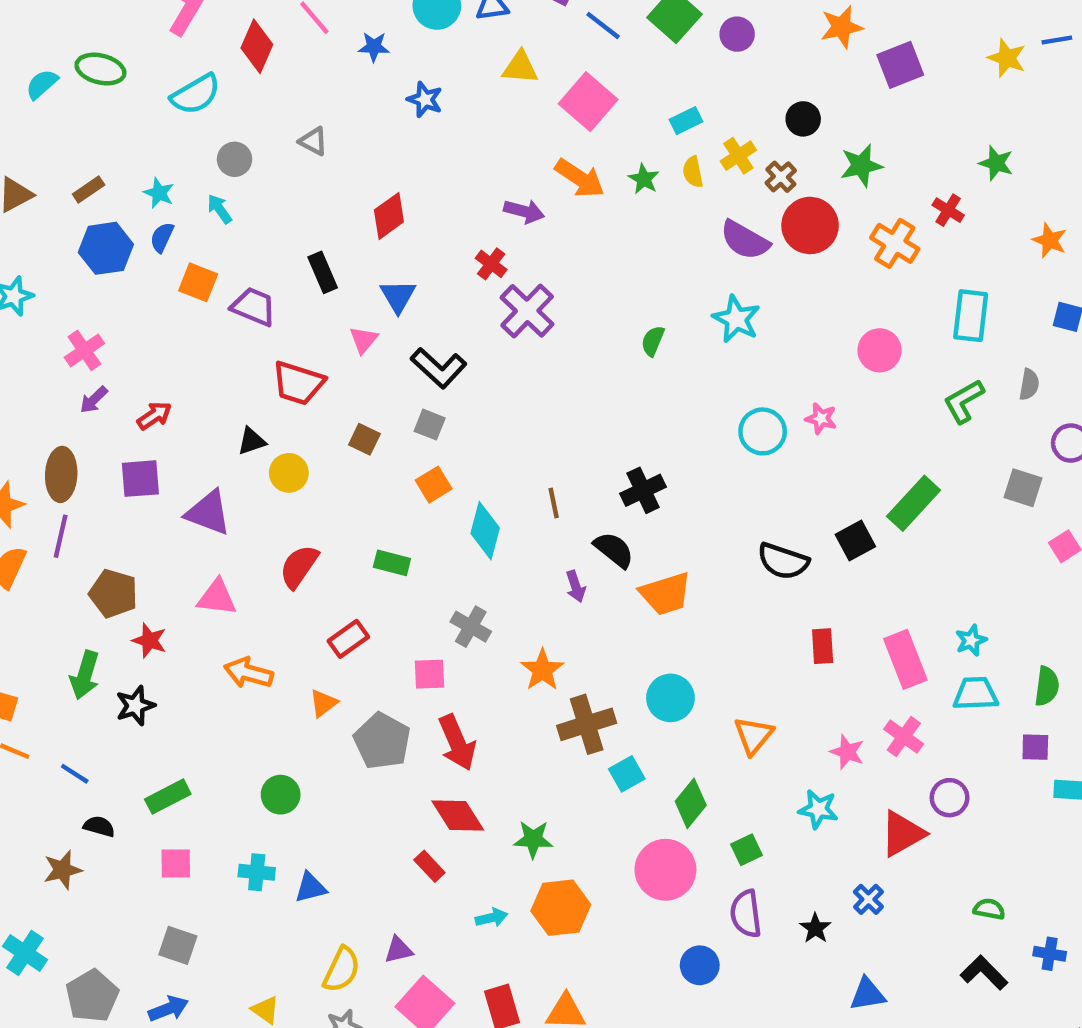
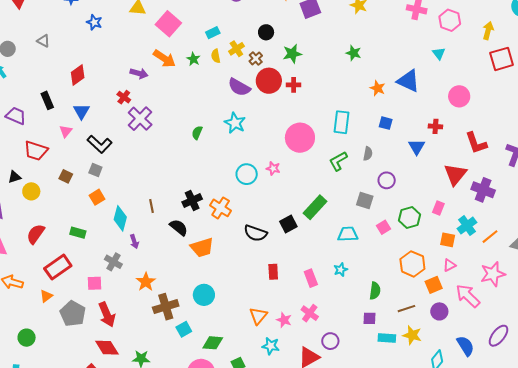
red cross: (948, 210) -> (294, 85), moved, turned -32
orange cross: (895, 243) -> (221, 208), moved
pink circle: (880, 350) -> (300, 138), size x1.5
purple arrow: (576, 586) -> (134, 242), moved
red rectangle: (348, 639) -> (58, 267), size x1.5
pink rectangle: (905, 659) -> (311, 278), size x0.7
cyan trapezoid: (976, 694) -> (348, 234), moved
orange triangle: (754, 736) -> (258, 316), moved
green diamond: (691, 803) -> (213, 343), turned 55

